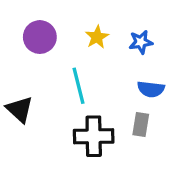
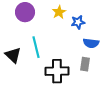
blue star: (141, 42) -> (78, 22), moved
cyan line: (79, 86) -> (36, 47), moved

